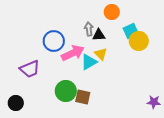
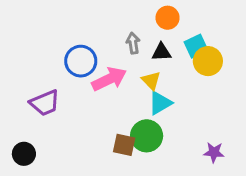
black triangle: (99, 35) -> (162, 52), moved
cyan triangle: (89, 62) -> (160, 103), moved
green circle: (66, 91) -> (147, 136), moved
purple star: (154, 102) -> (214, 152), moved

